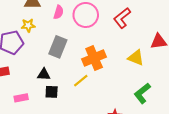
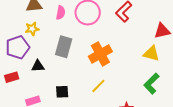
yellow triangle: (136, 58) -> (151, 54), moved
black triangle: (44, 74) -> (38, 66), moved
yellow line: (81, 81) -> (98, 86), moved

